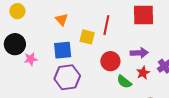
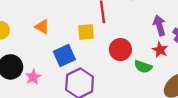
orange triangle: (62, 20) -> (42, 27), moved
purple arrow: (139, 53) -> (159, 25), moved, turned -84

